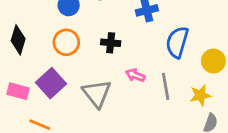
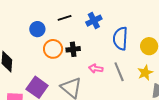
orange circle: (66, 42) -> (53, 49), moved

